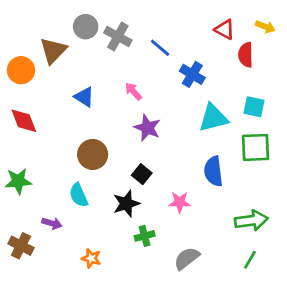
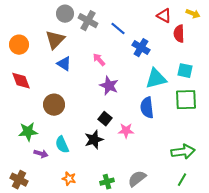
brown triangle: (53, 51) -> (55, 40), moved
brown circle: (93, 154) -> (54, 105), moved
blue semicircle: (213, 171) -> (147, 108), moved
green star: (18, 181) -> (28, 132), moved
cyan semicircle: (79, 195) -> (62, 145), moved
pink star: (180, 202) -> (126, 131), moved
green cross: (145, 236) -> (107, 182), moved
brown cross: (21, 246) -> (19, 180), moved

